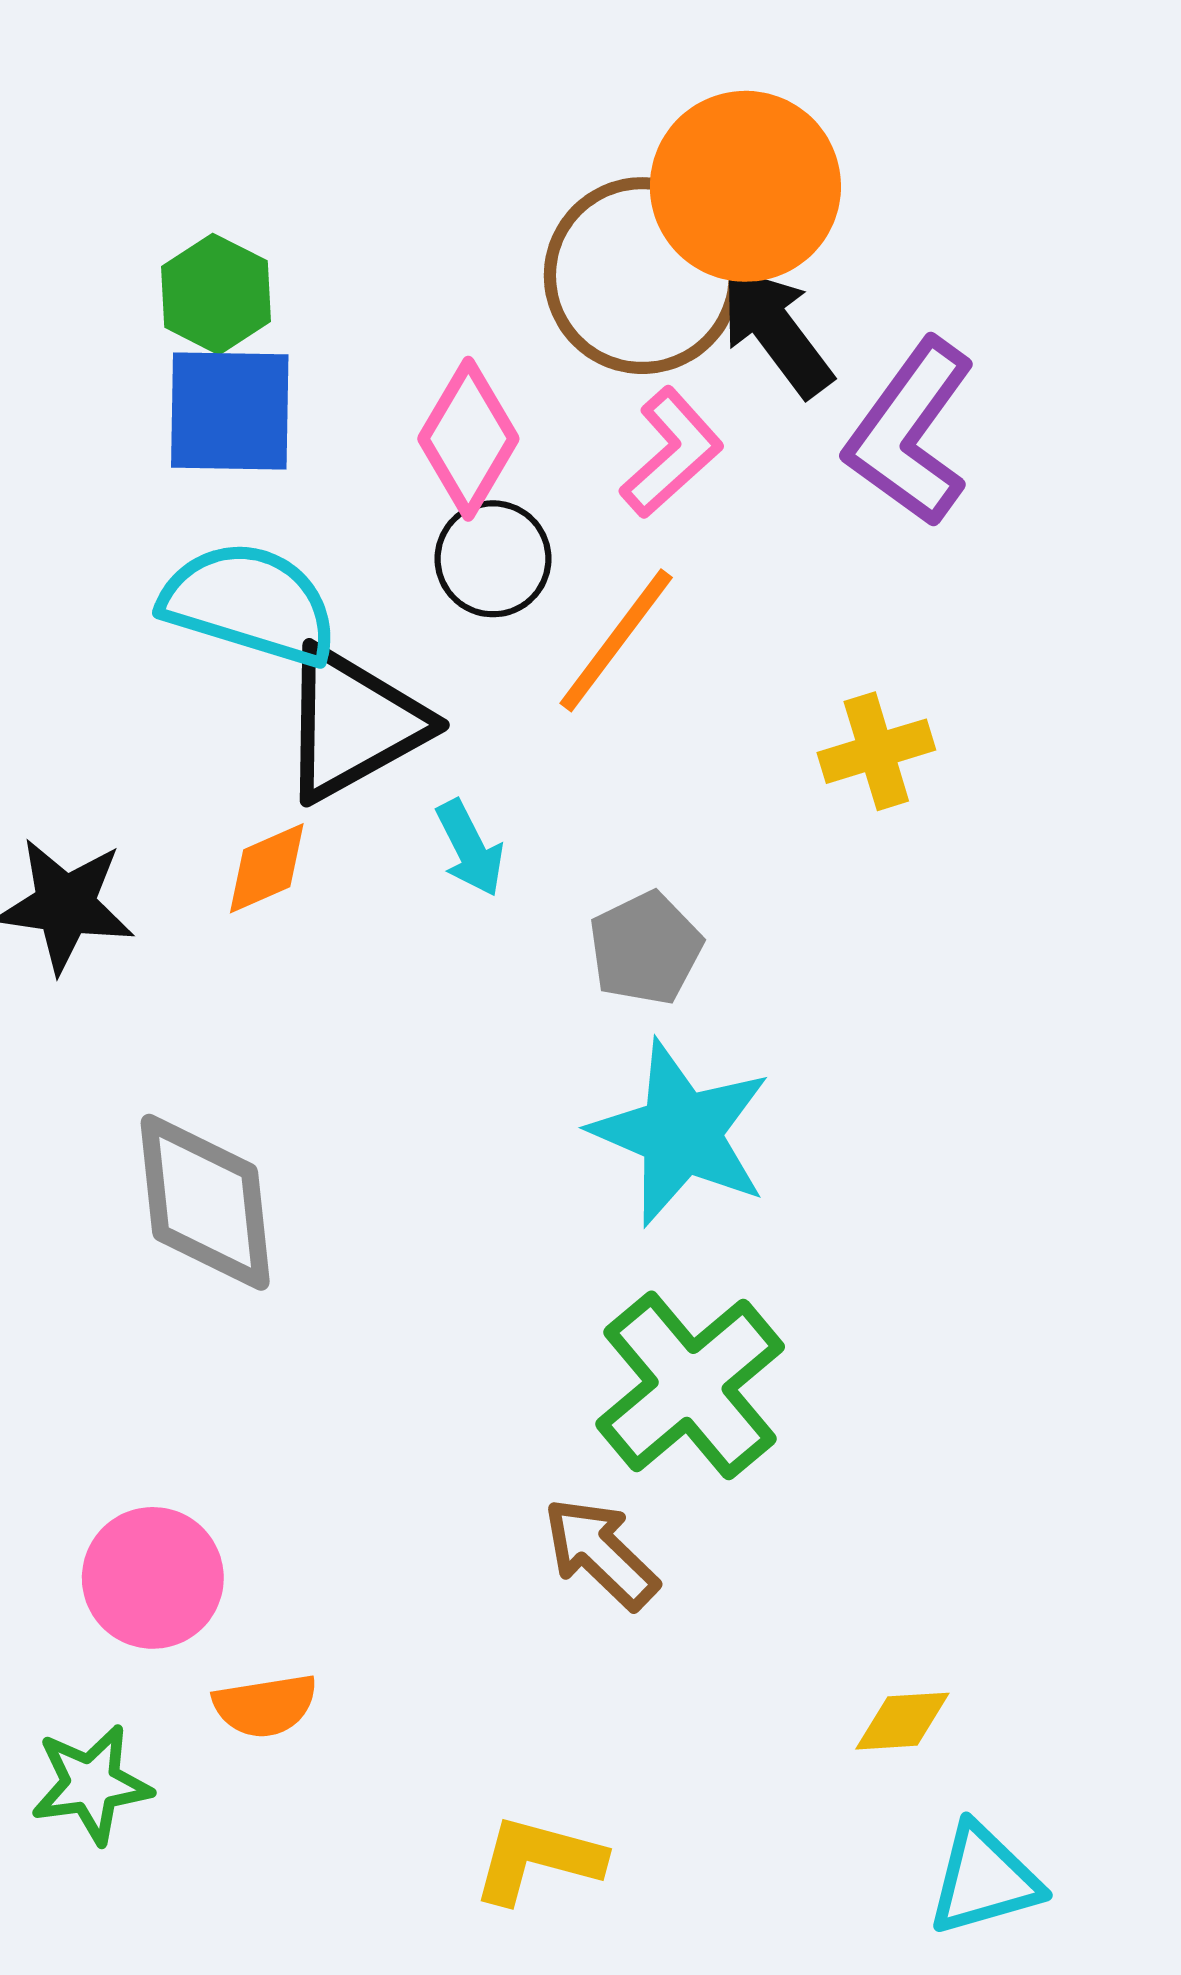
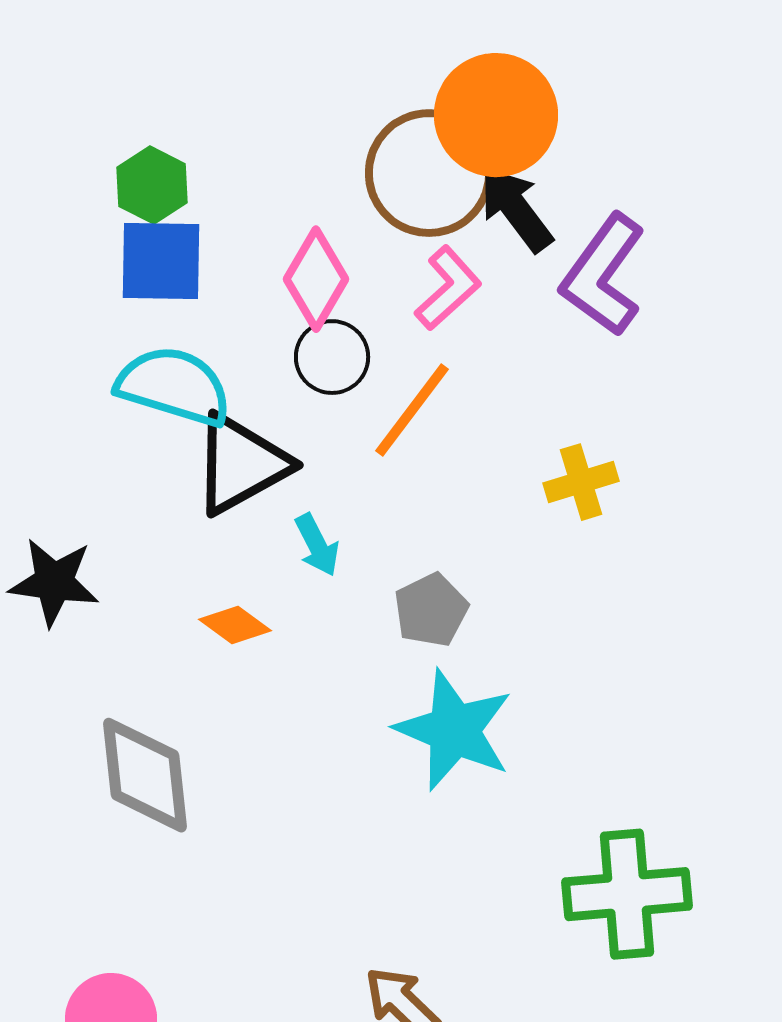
orange diamond: (267, 868) -> (235, 625), moved, turned 60
green cross: (690, 1385) -> (627, 894), moved, turned 35

